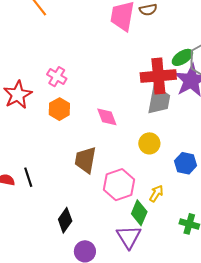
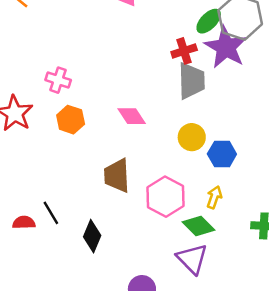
red cross: (158, 76) -> (184, 51), size x0.6
blue hexagon: (186, 163) -> (222, 154), moved
green diamond: (139, 213) -> (198, 226), turned -55
black diamond: (65, 220) -> (92, 236), moved

